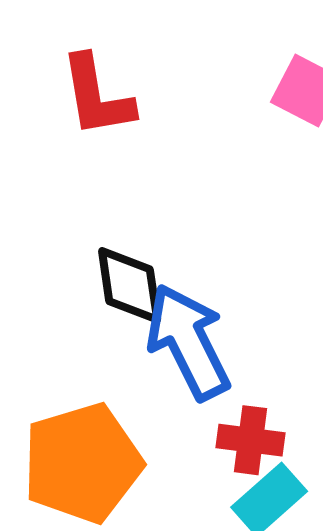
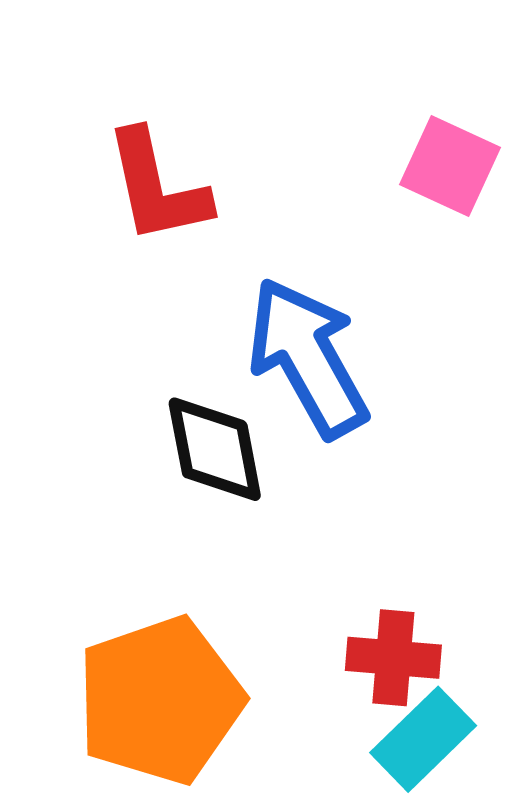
blue arrow: (188, 342) -> (308, 358), moved

